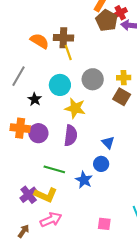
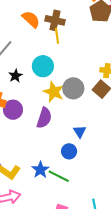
gray circle: (93, 79) -> (73, 88), moved
green line: (54, 169) -> (59, 176), moved
blue star: (84, 180) -> (40, 170), moved

